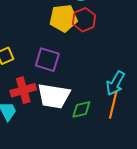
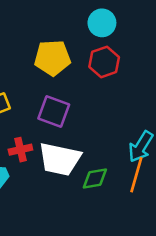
yellow pentagon: (63, 18) -> (52, 58), moved
red cross: (23, 90) -> (20, 150), size x0.7

